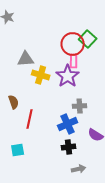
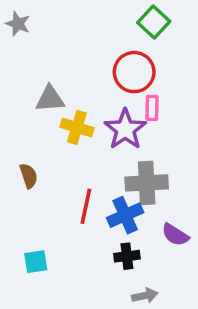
green square: (88, 39) -> (154, 22), moved
pink rectangle: (74, 61) -> (152, 108), moved
gray cross: (80, 106) -> (147, 183), size x1.6
red line: (30, 119) -> (86, 206), moved

